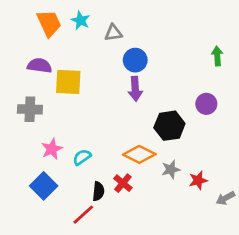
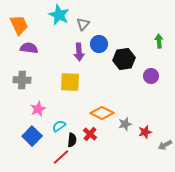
cyan star: (81, 20) -> (59, 15), size x1.5
orange trapezoid: (49, 23) -> (19, 25), moved
gray triangle: (113, 33) -> (83, 24), turned -40
yellow square: (68, 82) -> (70, 82), moved
purple arrow: (135, 89) -> (79, 52), moved
black hexagon: (169, 126) -> (124, 59), moved
cyan semicircle: (82, 157) -> (59, 126), moved

